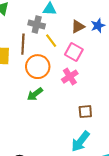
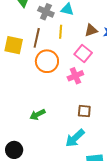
gray cross: (37, 24) -> (46, 12), moved
yellow line: (51, 41) -> (61, 32), moved, turned 32
green arrow: (35, 94) -> (38, 114), moved

